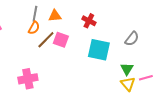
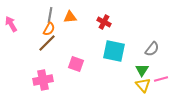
gray semicircle: (132, 39) -> (152, 49), moved
brown line: (46, 40) -> (47, 43), moved
pink square: (61, 40) -> (76, 64), moved

